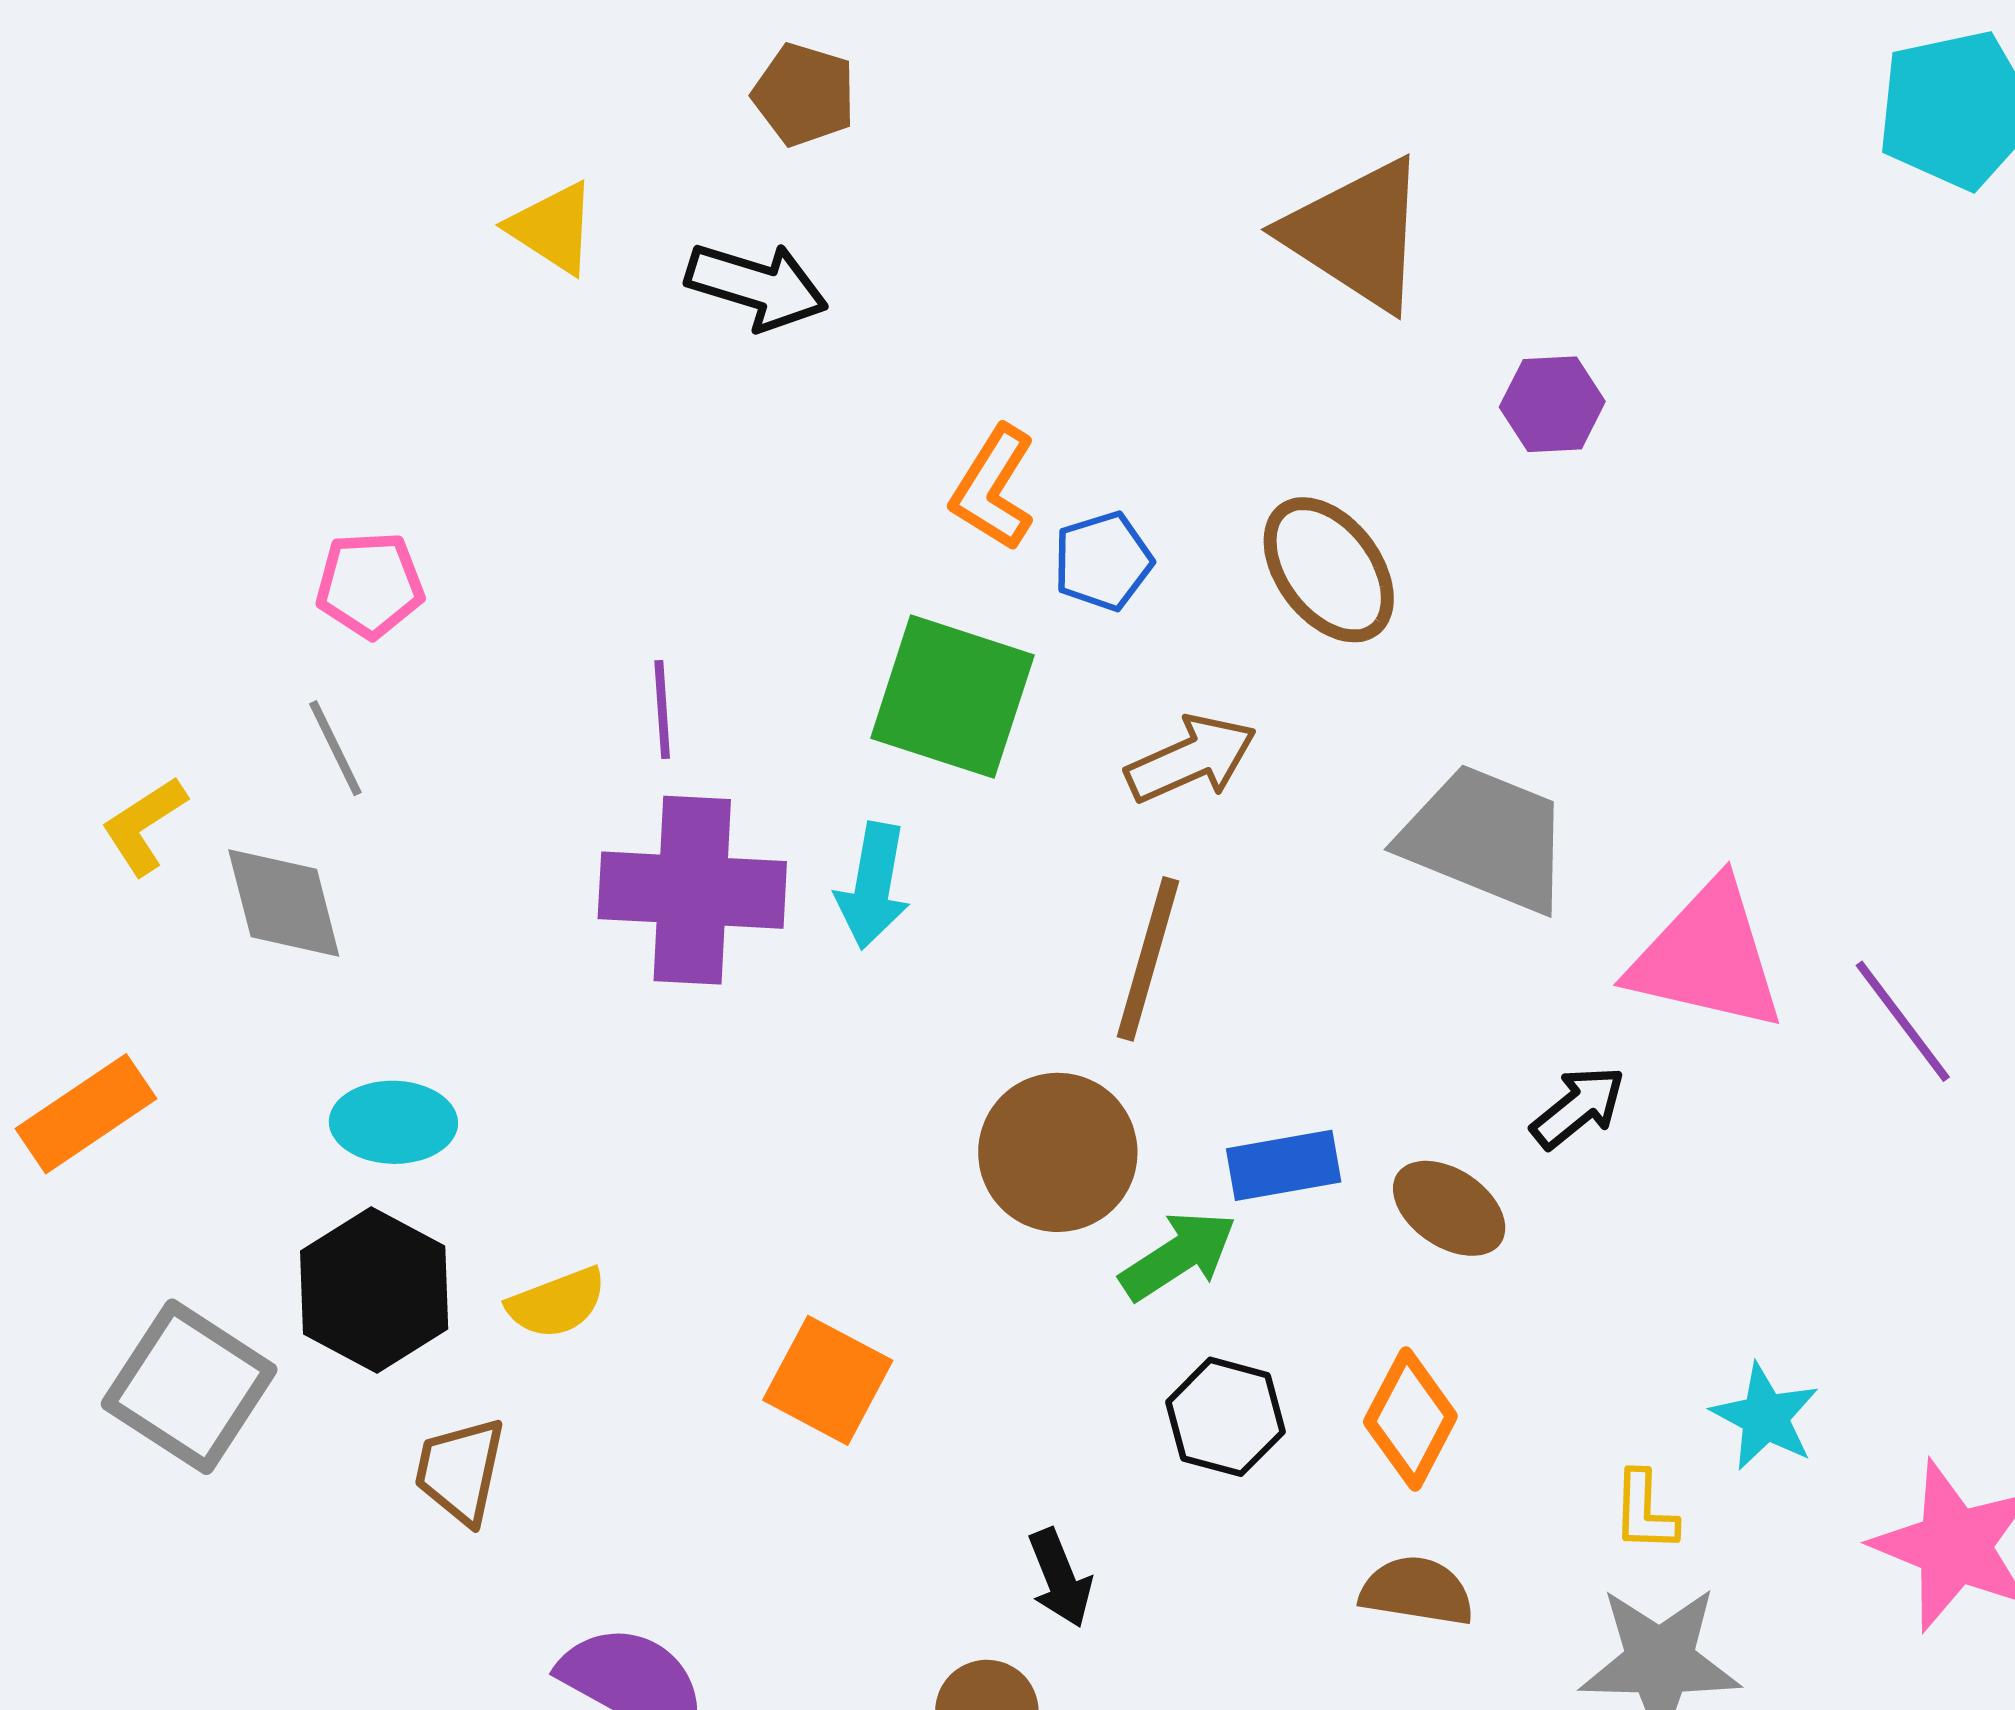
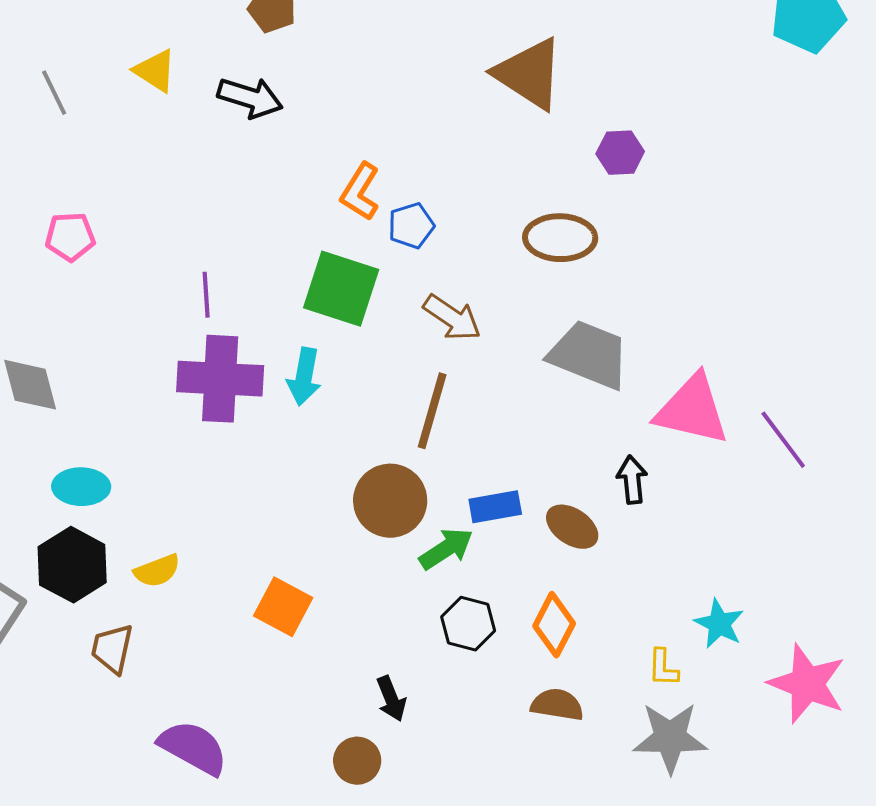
brown ellipse: (1329, 570) -> (560, 238), moved, turned -52
gray line: (335, 748) -> (54, 93), moved
brown arrow: (1191, 759) -> (452, 318), turned 58
black arrow: (1578, 1107) -> (632, 480), turned -57

